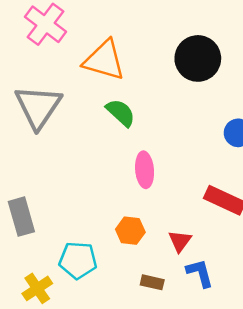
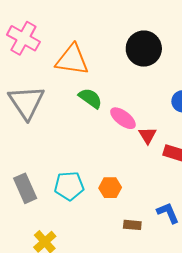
pink ellipse: (145, 170) -> (123, 118), moved, turned -40
red triangle: (180, 241) -> (148, 135), moved
cyan pentagon: (78, 260) -> (69, 186), moved

